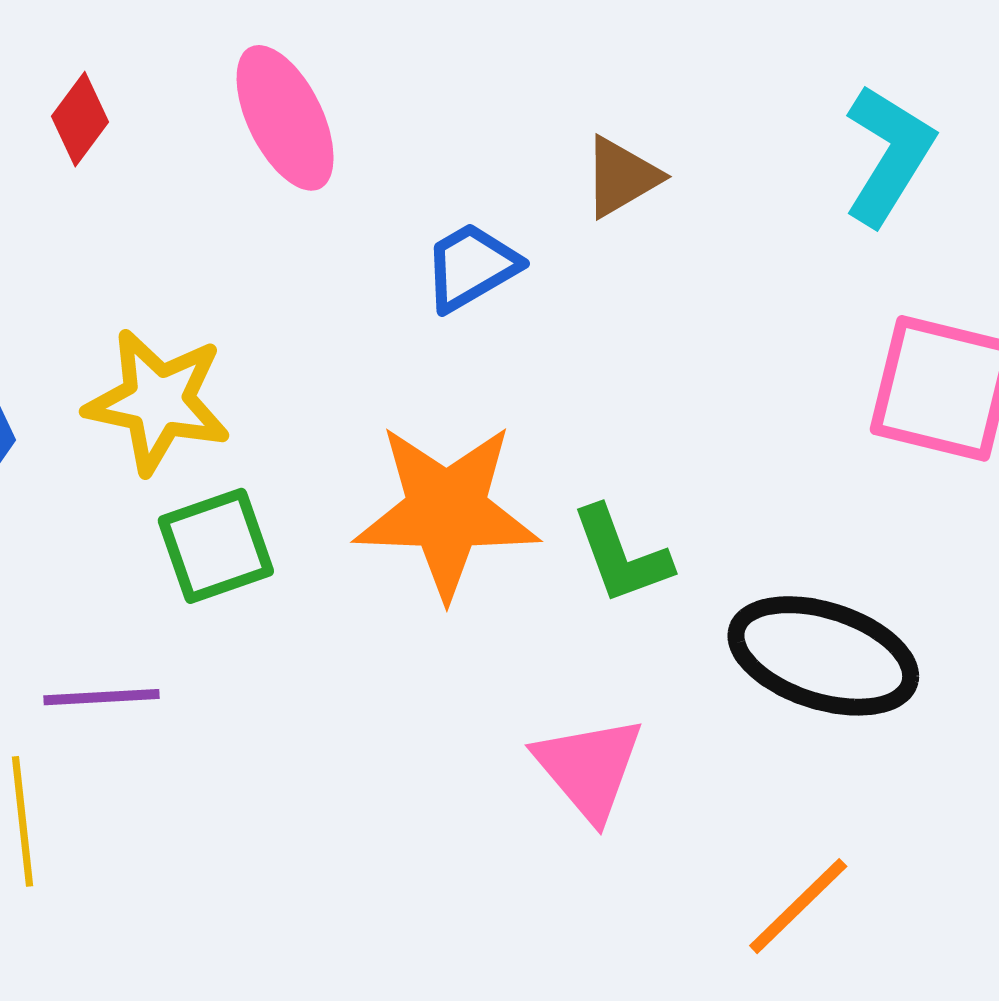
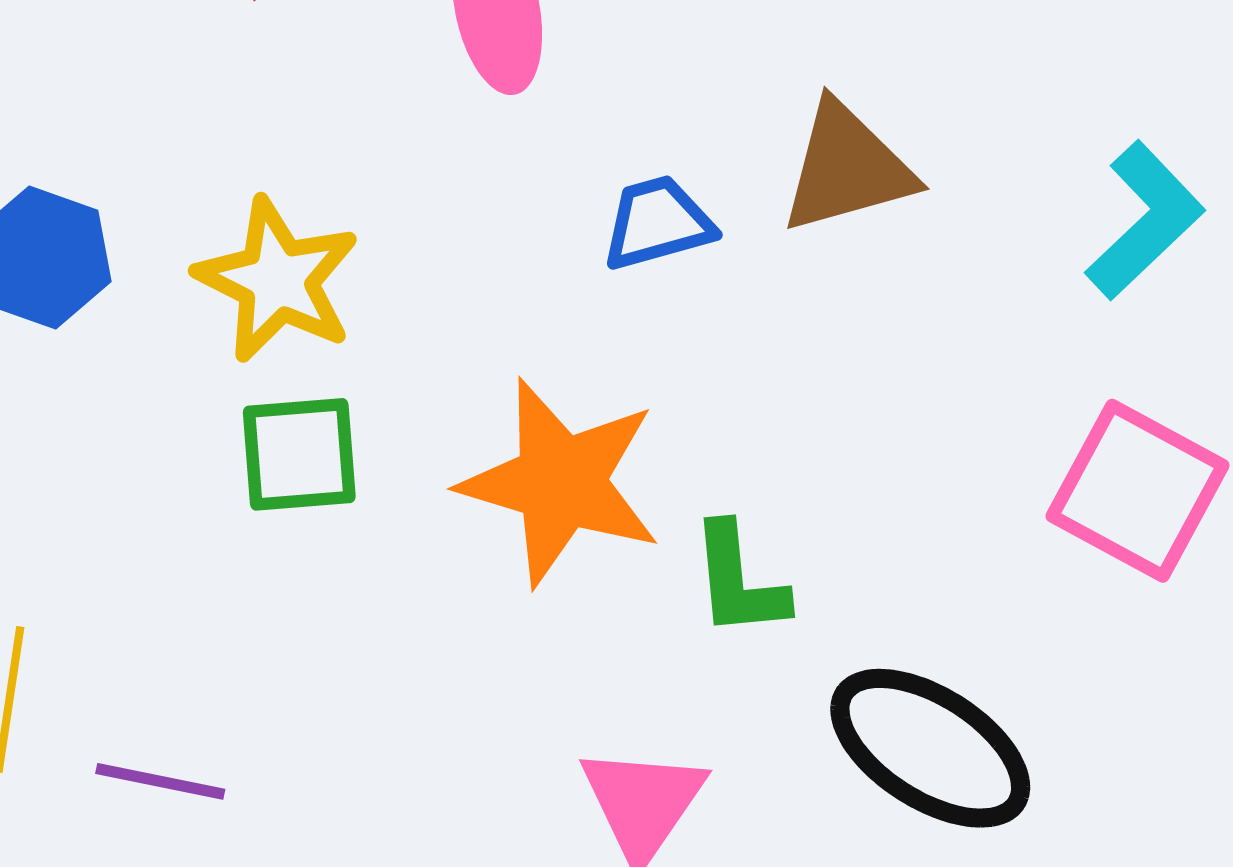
brown triangle: (621, 177) -> (847, 168), size x1.5
purple line: (102, 697) -> (160, 781), moved

